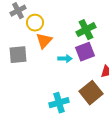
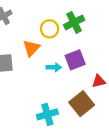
yellow circle: (35, 23) -> (50, 29), moved
green cross: (86, 30) -> (74, 22), moved

